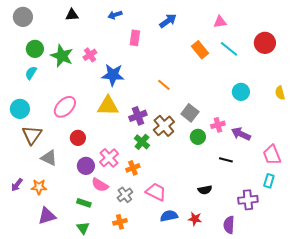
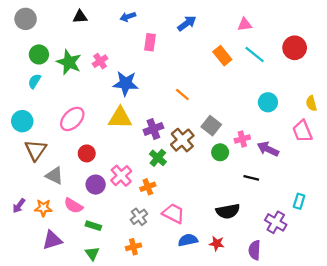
pink trapezoid: (272, 155) -> (302, 131), moved
pink semicircle: (100, 185) -> (73, 206), moved
black semicircle: (205, 190) -> (228, 211), size x1.5
purple cross: (248, 200) -> (276, 222), turned 36

